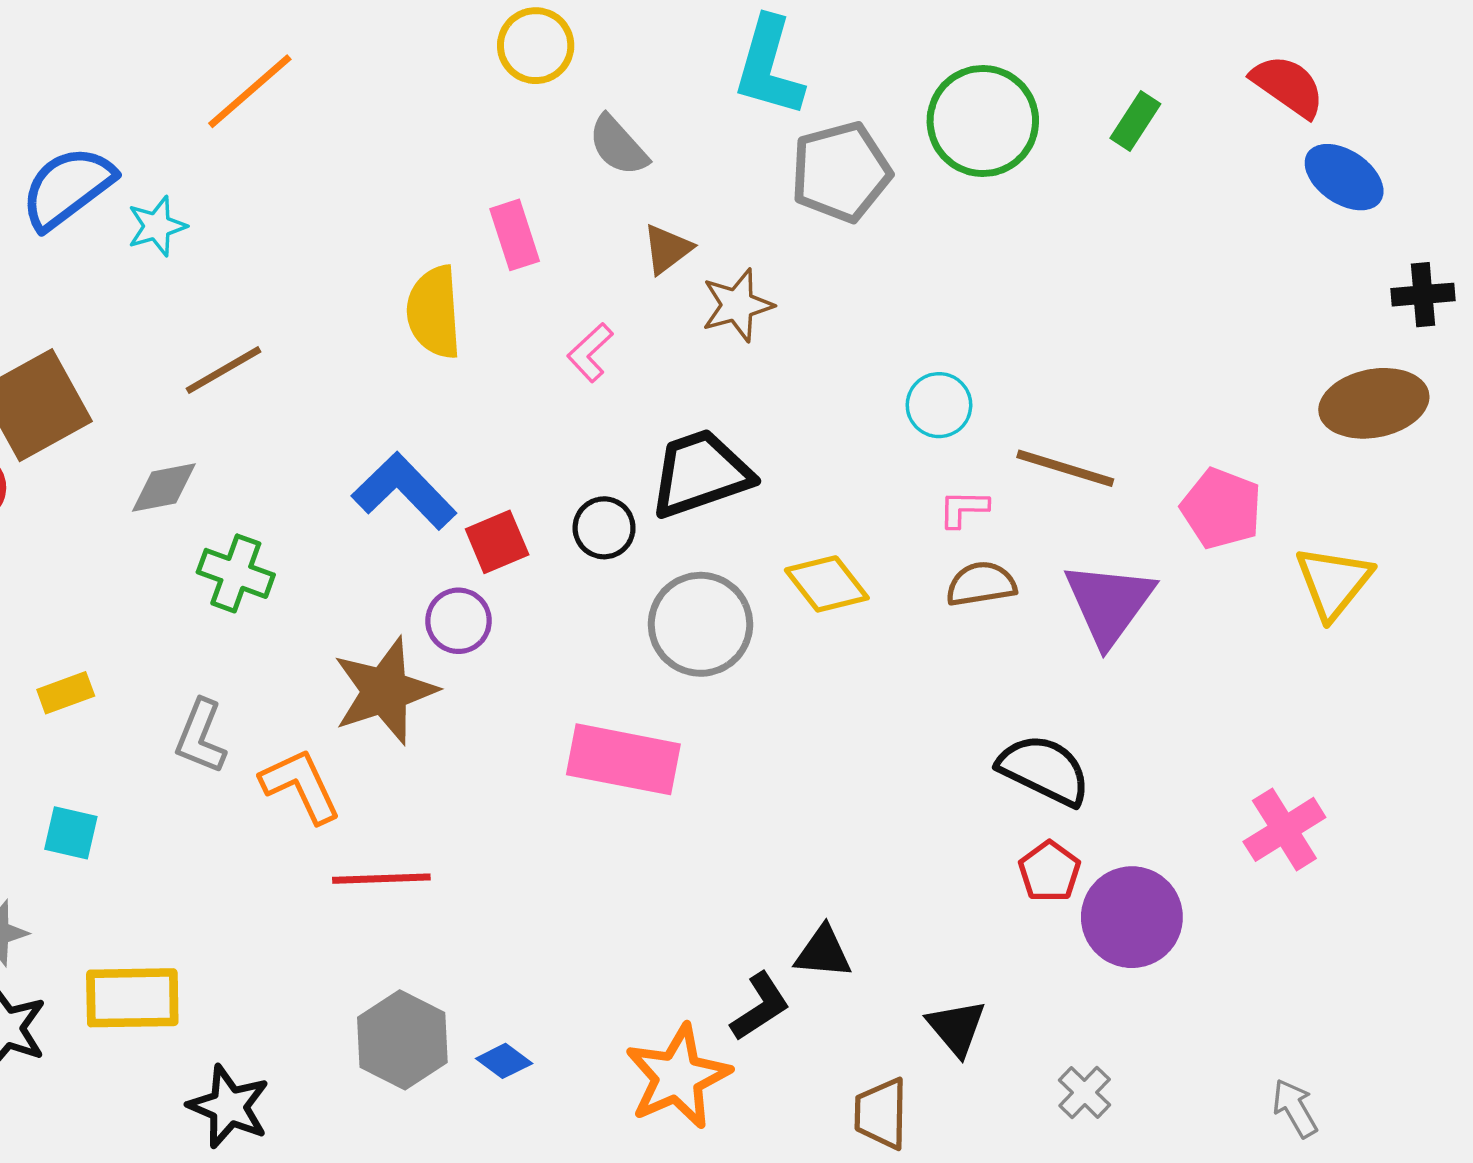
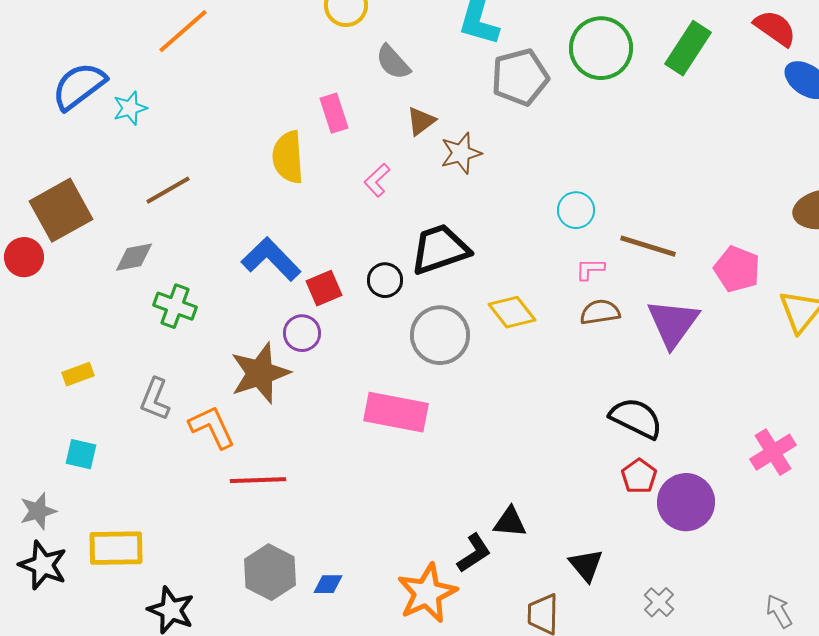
green rectangle: (1135, 121) -> (688, 48), size x1.6
blue diamond: (504, 1061) -> (328, 584), turned -36

